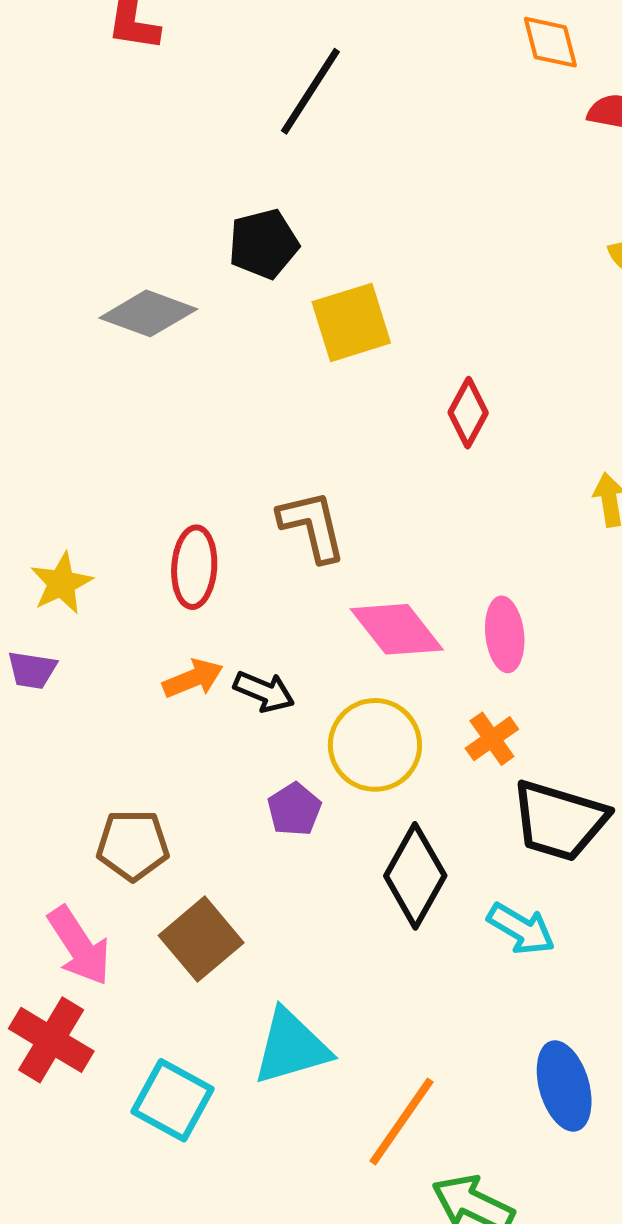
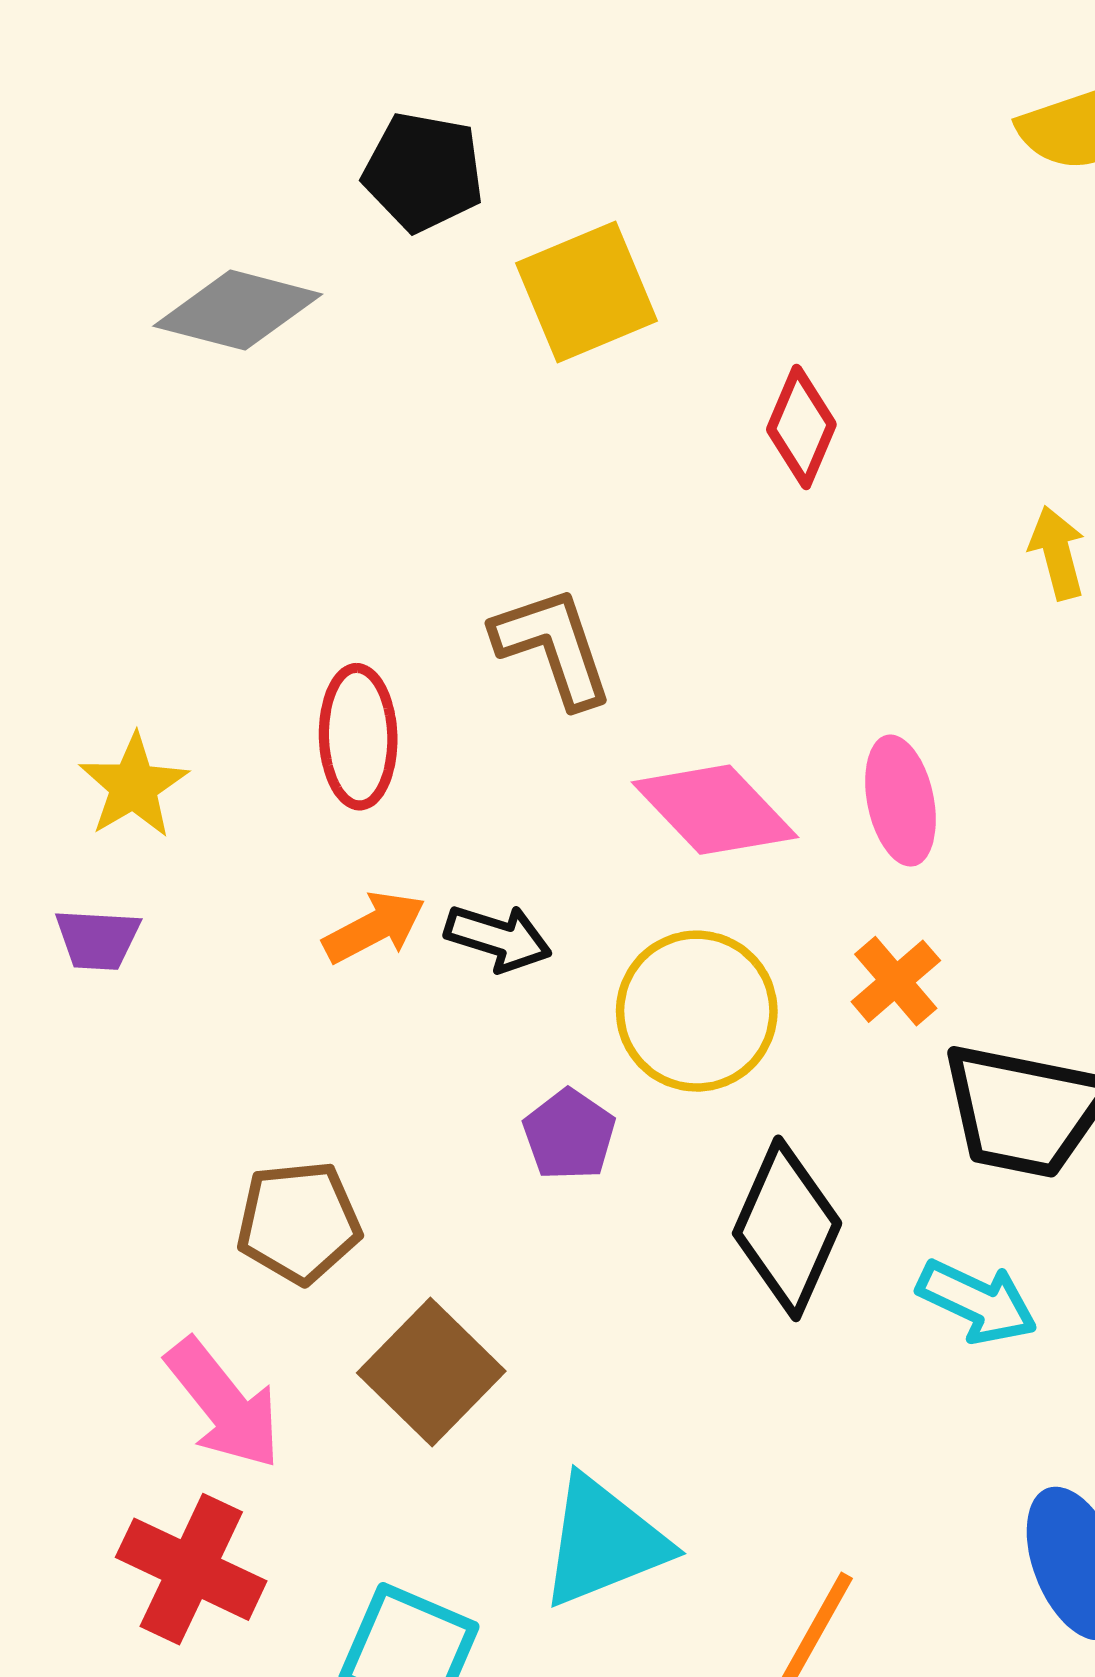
black pentagon: (264, 244) -> (423, 172), turned 30

